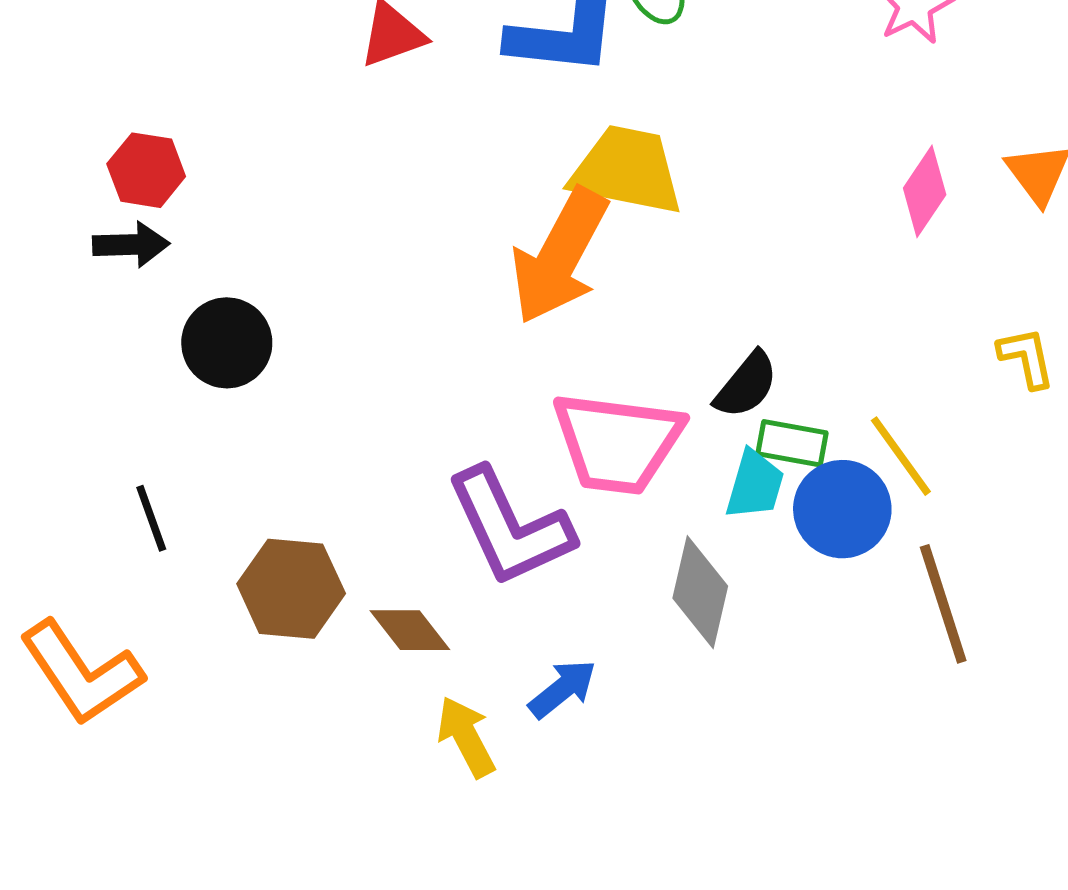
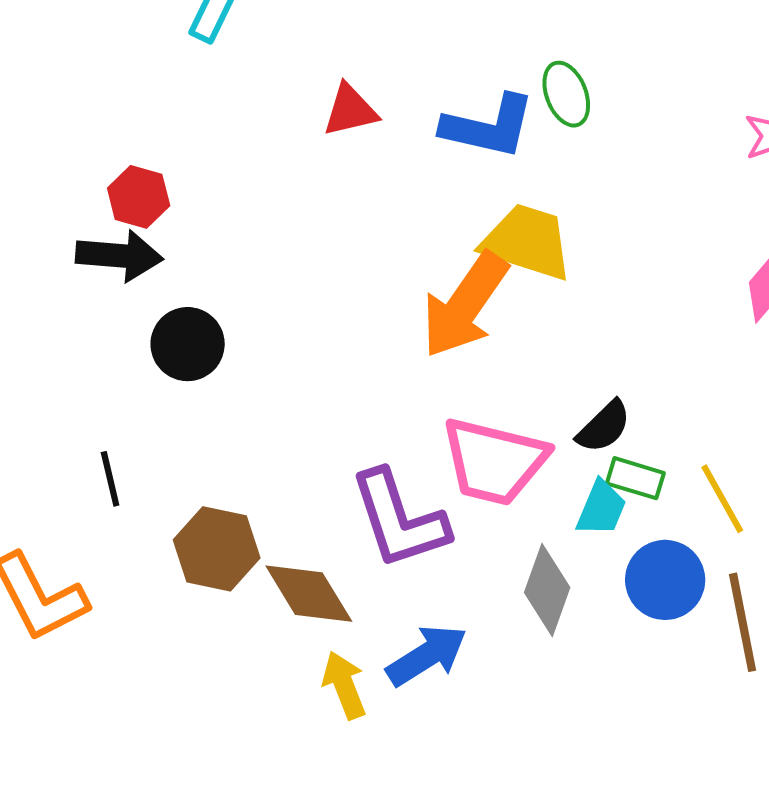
black arrow: (131, 245) -> (119, 256), size x1.4
blue circle: (842, 509) -> (665, 580), moved
brown diamond: (410, 630) -> (309, 594), size x1.4
blue arrow: (563, 689) -> (427, 655), size x1.4

